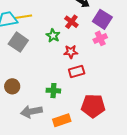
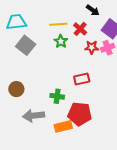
yellow line: (23, 17) -> (58, 24), moved
red star: (71, 52) -> (92, 47), moved
red pentagon: (93, 106) -> (80, 114), moved

